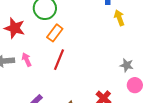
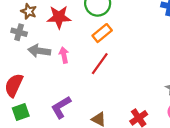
red star: (15, 28) -> (59, 17), turned -30

